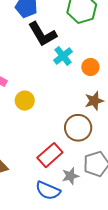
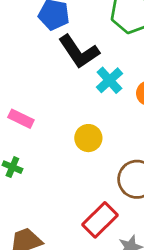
yellow circle: (25, 101) -> (88, 138), moved

